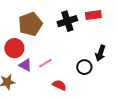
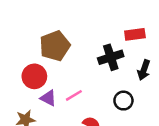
black cross: (67, 21) -> (111, 57), moved
black arrow: (100, 53) -> (144, 70), moved

